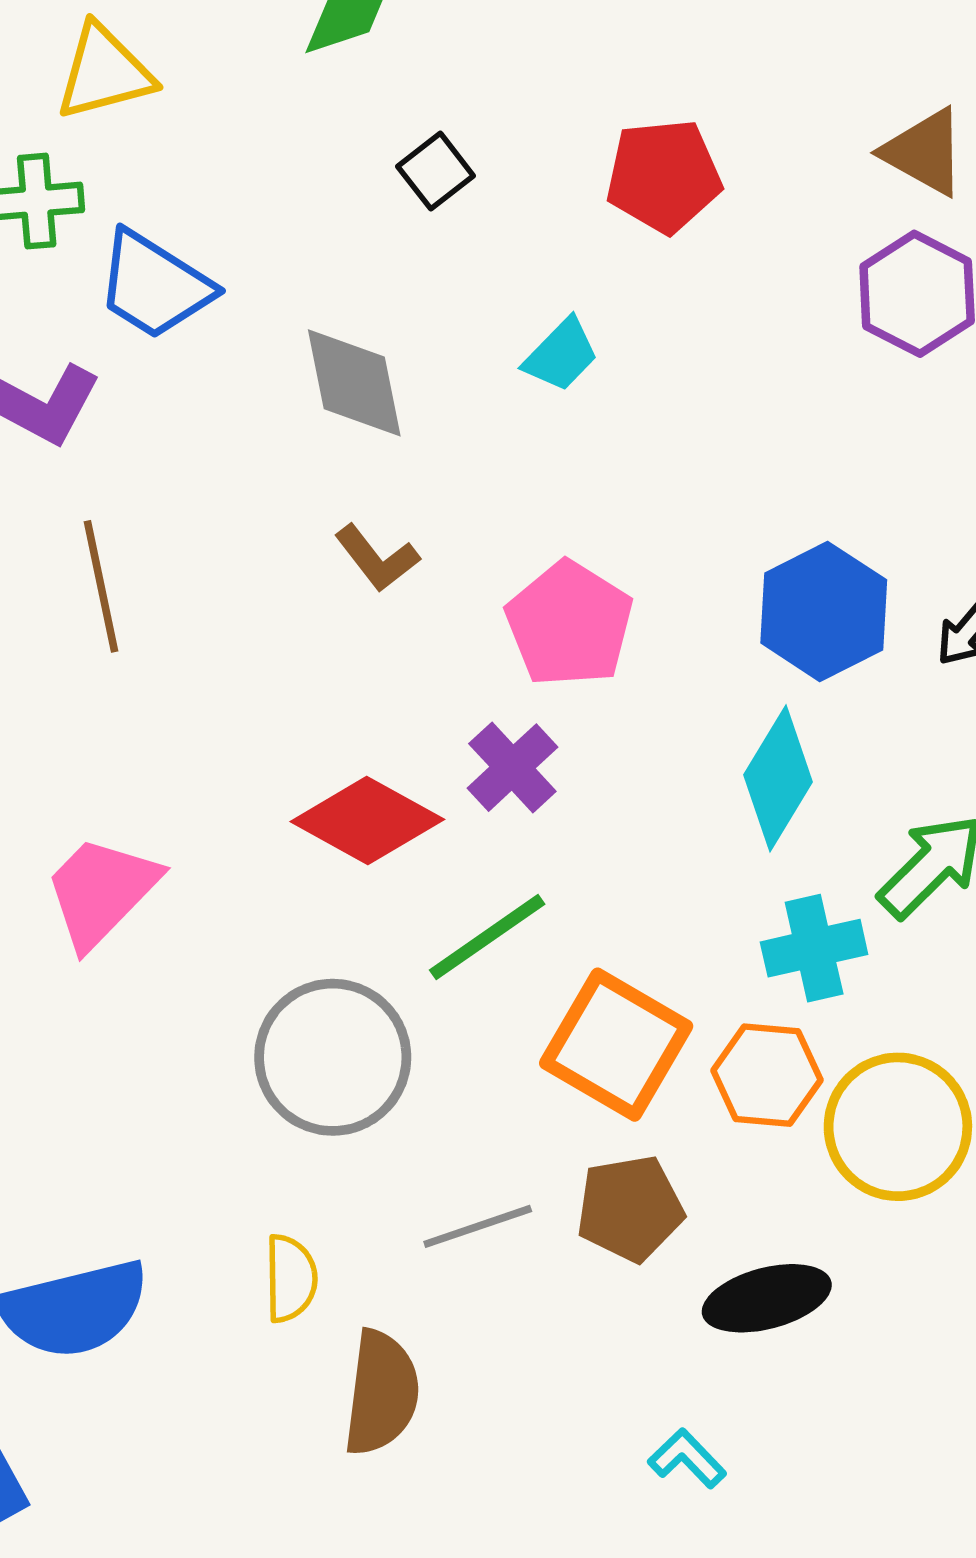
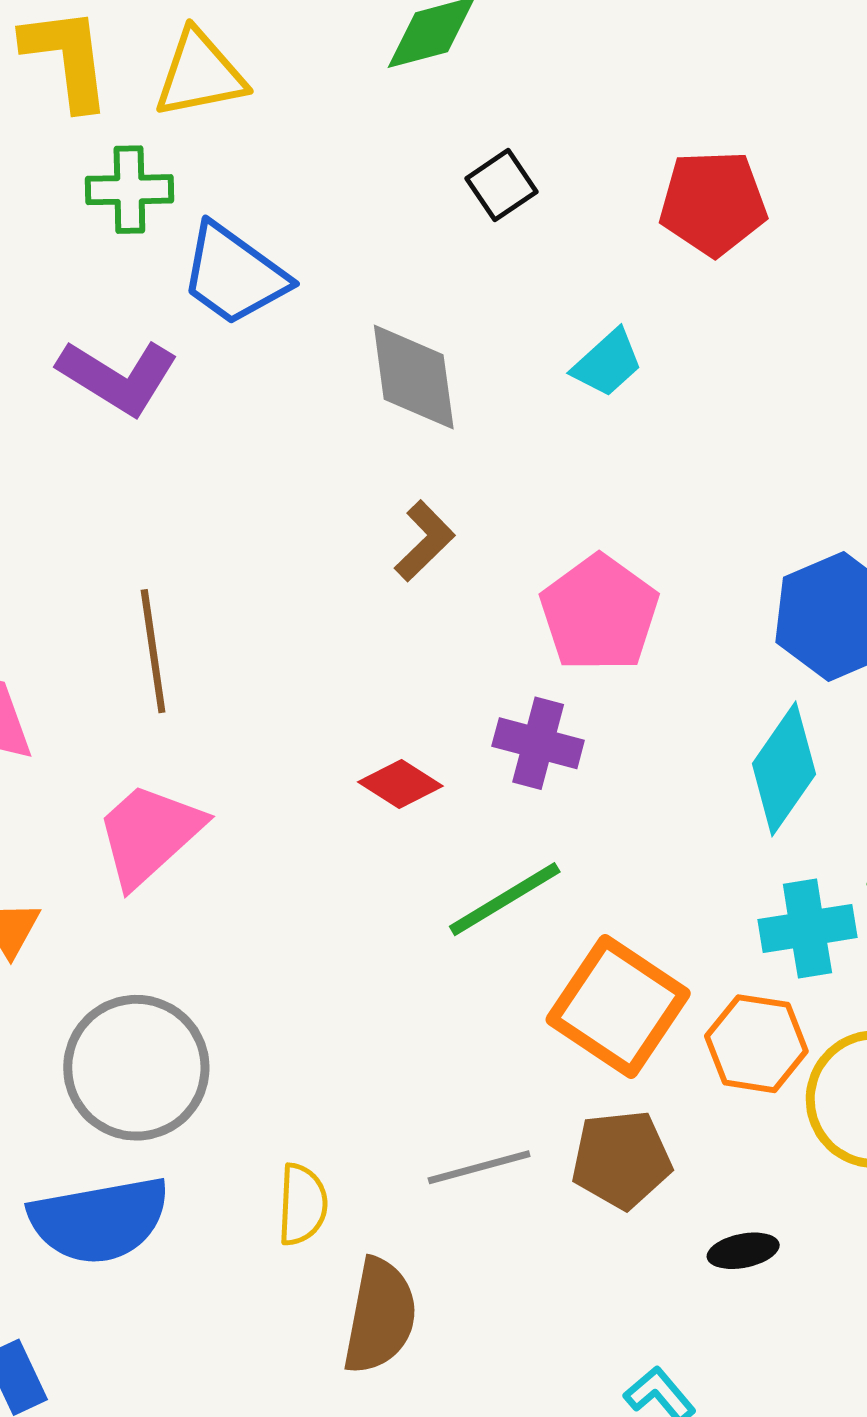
brown L-shape: (377, 558) -> (425, 541), turned -100
brown line: (101, 586) -> (153, 651), moved
purple cross: (512, 768) -> (538, 743), turned -36
red diamond: (367, 820) -> (400, 784), size x0.6
gray circle: (333, 1057) -> (136, 1068), moved
black ellipse: (767, 1298) -> (743, 1251), size x0.6

